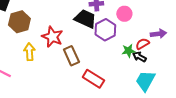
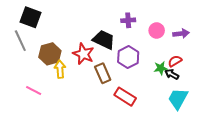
black trapezoid: (85, 19) -> (104, 40), moved
brown hexagon: (19, 22) -> (50, 54), moved
purple hexagon: (105, 30) -> (128, 57), moved
purple arrow: (158, 34) -> (181, 34), moved

